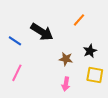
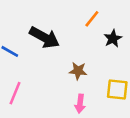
black star: (90, 51) -> (113, 39), moved

